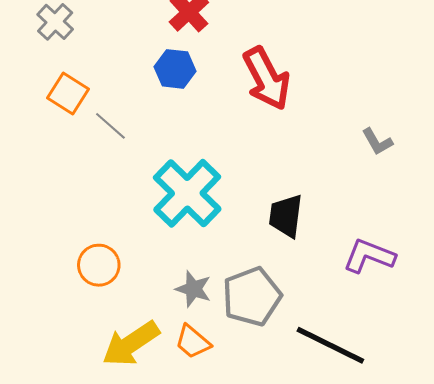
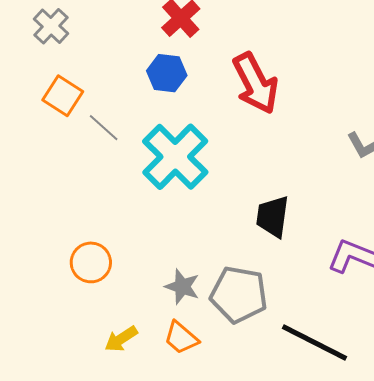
cyan cross: (187, 193) -> (175, 157), moved
gray pentagon: (252, 297) -> (239, 295), turned 30
yellow arrow: (131, 344) -> (121, 339), size x0.6

